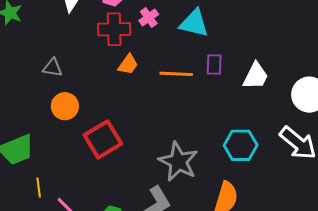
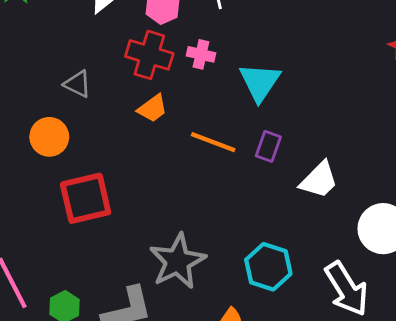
pink cross: (149, 17) -> (201, 54), turned 30
cyan triangle: (194, 23) -> (260, 82), turned 32
gray triangle: (53, 68) -> (78, 84), moved

